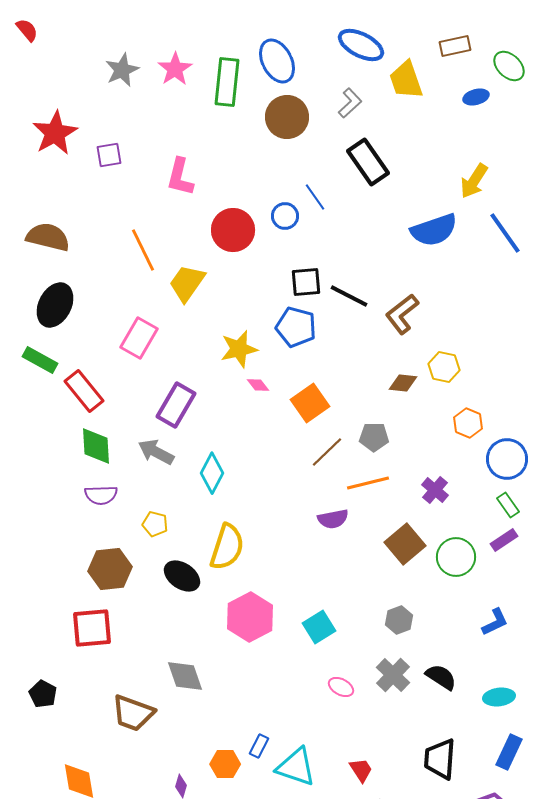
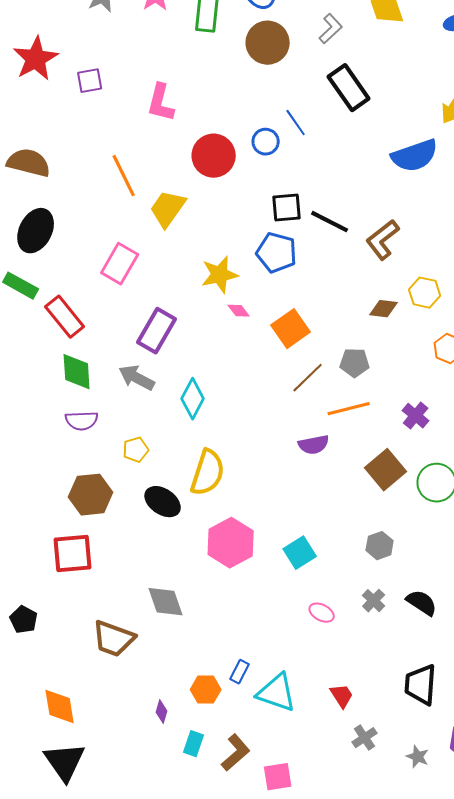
yellow pentagon: (155, 524) -> (136, 450), turned -30
gray cross: (393, 675) -> (374, 601), size x0.7

